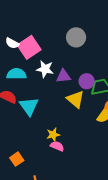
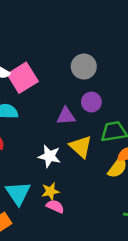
white star: (45, 69) -> (49, 156), moved
purple circle: (87, 81) -> (91, 102), moved
cyan triangle: (29, 106) -> (18, 193), moved

